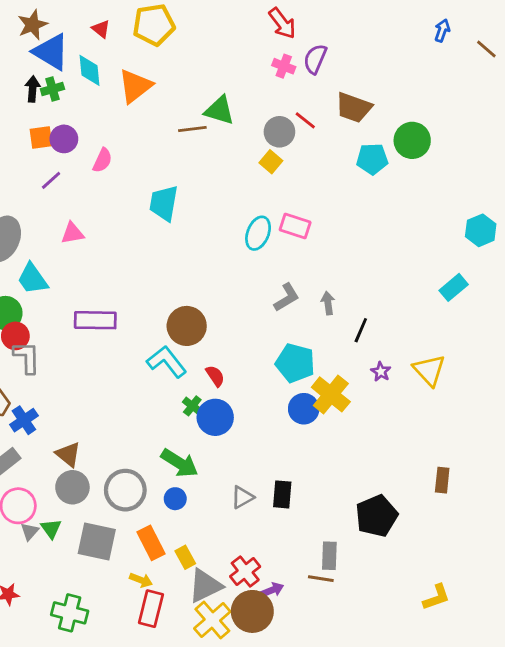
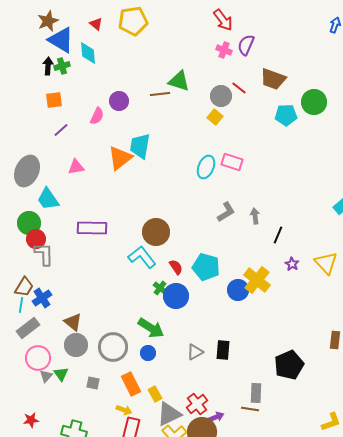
orange triangle: (135, 86) -> (120, 158), moved
purple circle: (64, 139) -> (119, 101), moved
cyan pentagon: (295, 363) -> (206, 267), moved
gray square: (97, 541) -> (93, 383), size x0.5

